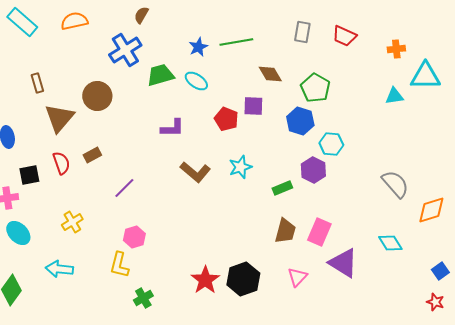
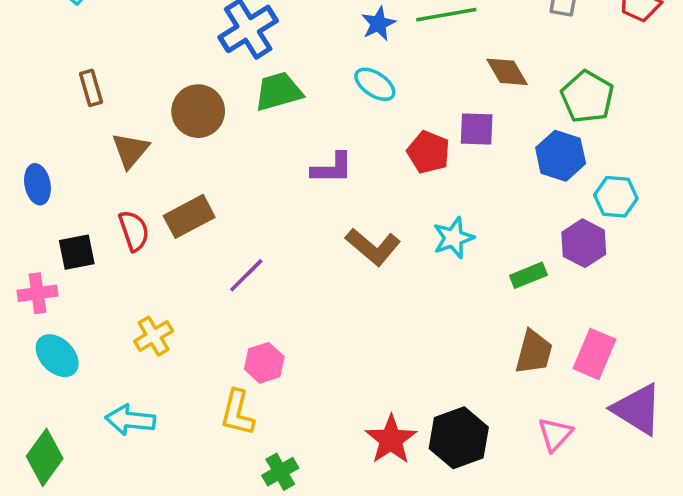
green trapezoid: (160, 75) -> (278, 91), moved
brown triangle: (59, 118) -> (130, 150), size x0.7
brown rectangle: (92, 155) -> (189, 216), size x1.5

